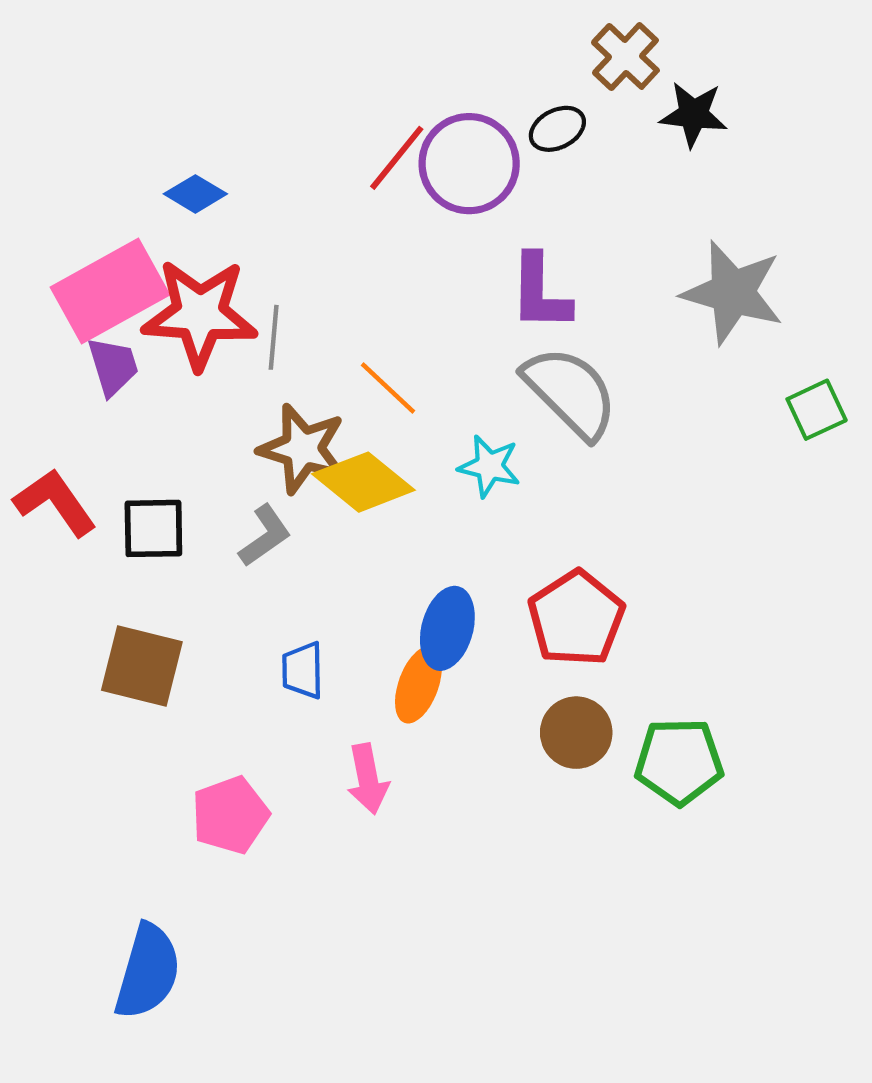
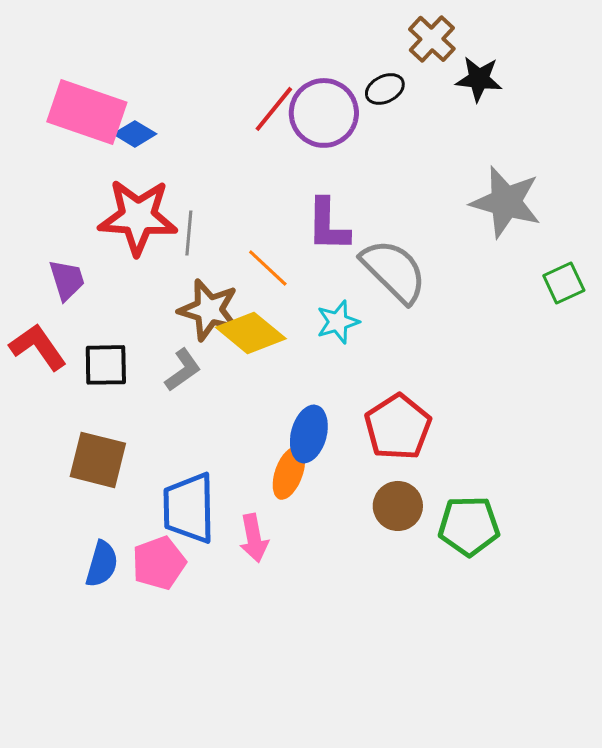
pink rectangle: (110, 291) -> (87, 112), moved, turned 48
purple L-shape: (540, 292) -> (328, 225), moved
purple trapezoid: (113, 366) -> (67, 280), moved
cyan star: (489, 466) -> (338, 322), turned -30
blue trapezoid: (303, 670) -> (189, 508), moved, size x1.8
blue semicircle: (148, 971) -> (102, 564), moved, size x0.7

